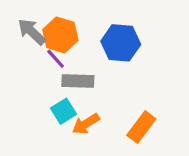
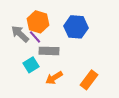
gray arrow: (32, 32) -> (20, 34), moved
cyan square: (64, 111) -> (31, 65), moved

